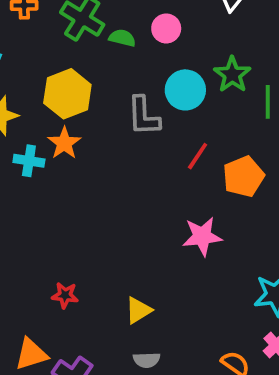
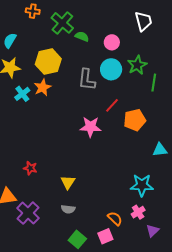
pink circle: (166, 28) -> (112, 42), moved
cyan cross: (29, 161) -> (22, 94), turned 35
pink star: (202, 236) -> (90, 127), moved
yellow triangle: (138, 310) -> (68, 182), turned -35

